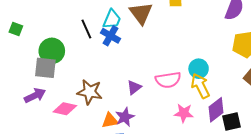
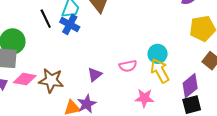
pink semicircle: (168, 80) -> (128, 66), size x0.7
pink diamond: (65, 109) -> (25, 79), moved
purple diamond: (216, 110) -> (190, 86), moved

